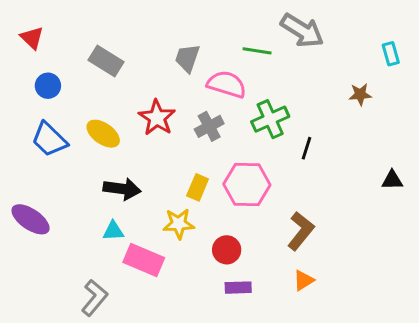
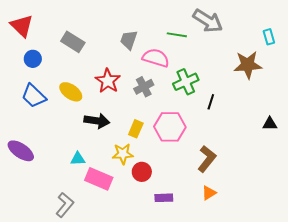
red triangle: (32, 38) -> (22, 26), size x1.4
brown star: (360, 94) -> (248, 65), size x1.8
black arrow: (122, 189) -> (97, 121), moved
red circle: (227, 250) -> (142, 172), moved

